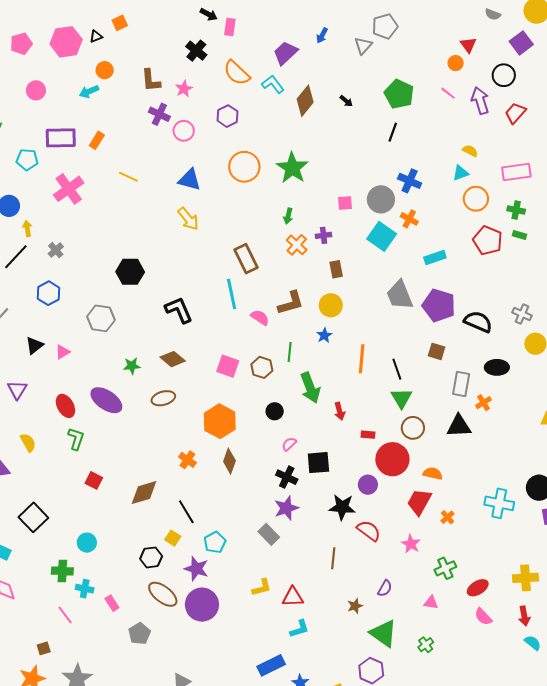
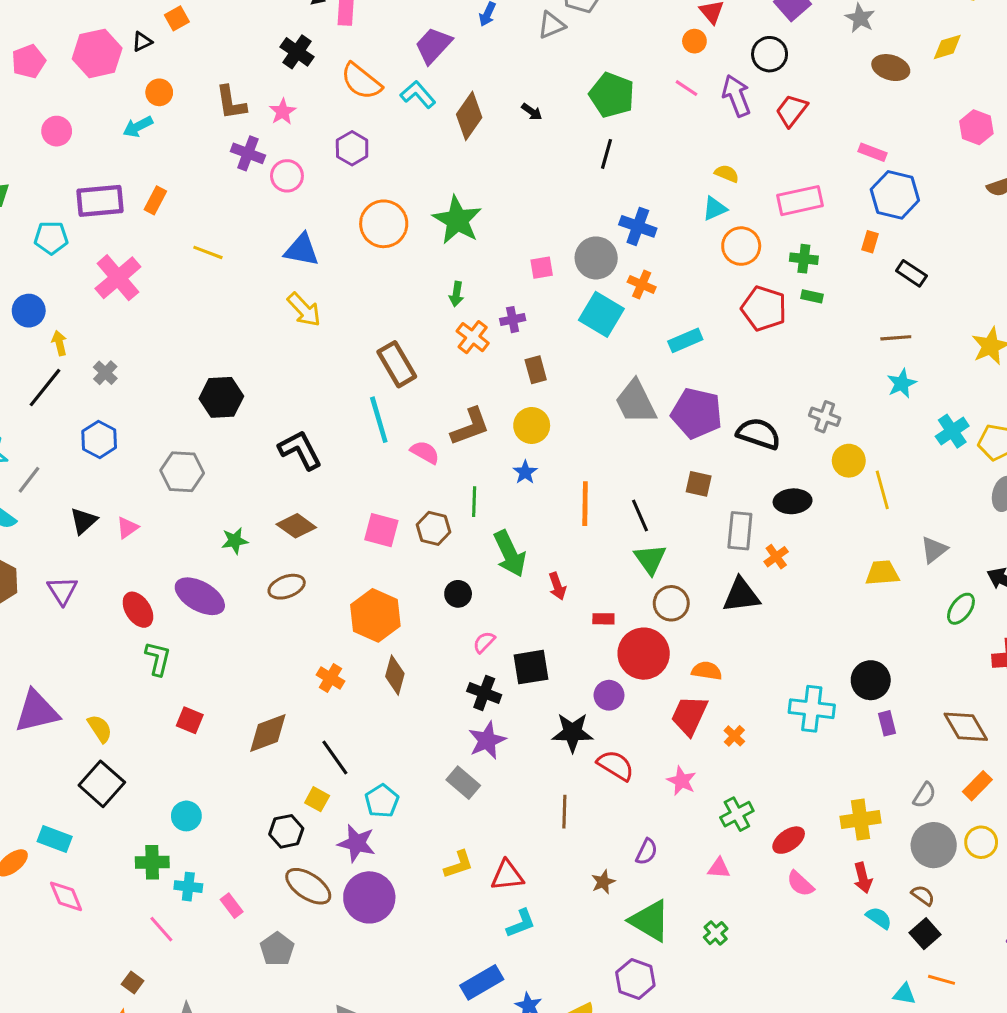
gray triangle: (363, 46) -> (551, 25), turned 30
yellow semicircle: (28, 443) -> (100, 729), moved
brown square: (44, 648) -> (133, 983), turned -32

